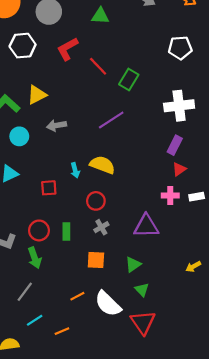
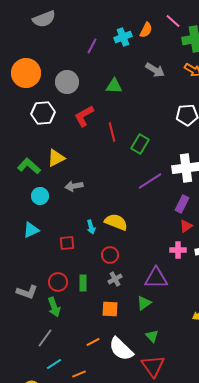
red line: (98, 66) -> (112, 132), turned 30
purple line: (111, 120) -> (150, 181), moved
green triangle: (133, 264) -> (144, 303), moved

